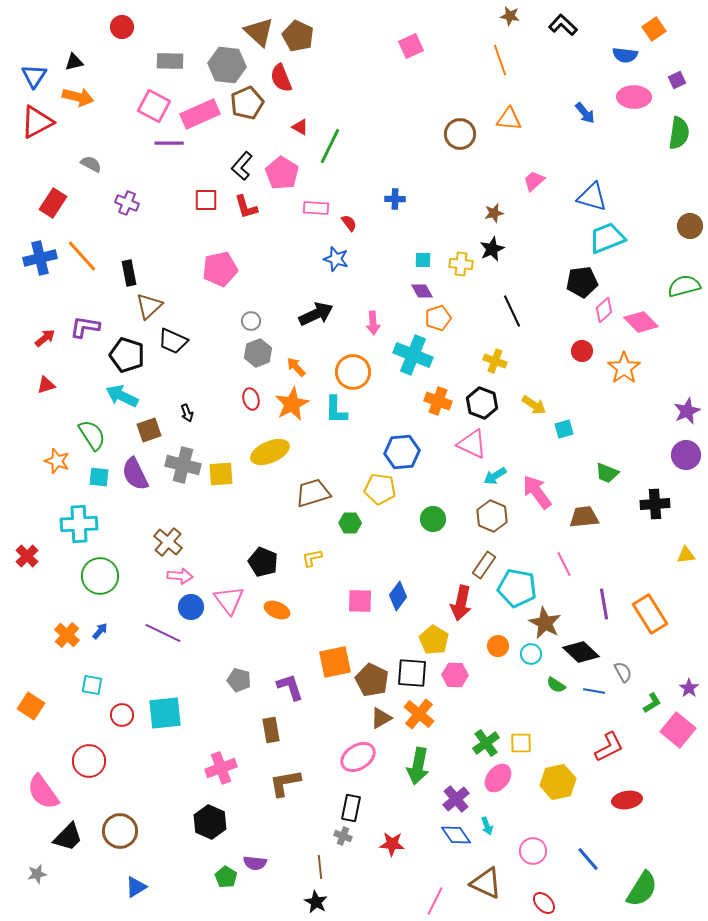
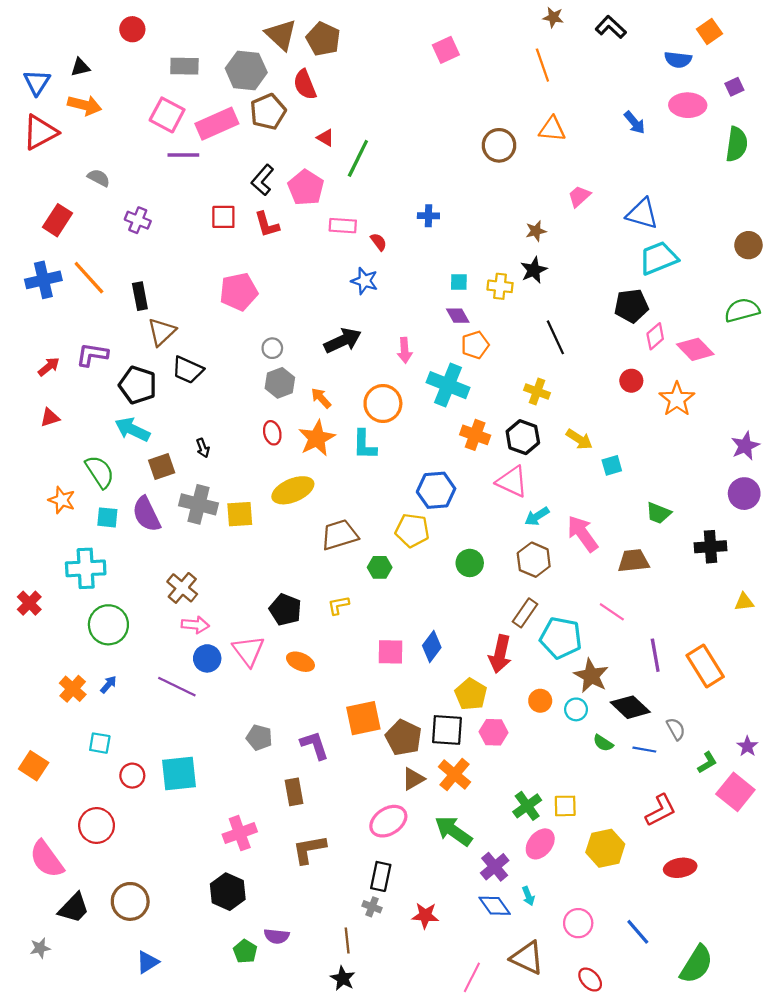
pink line: (564, 564) -> (612, 612), turned -30
green arrow: (418, 766) -> (453, 831), turned 114

